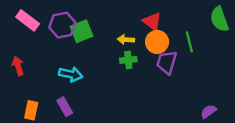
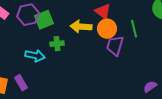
yellow arrow: (126, 40) -> (81, 27), size x1.5
green cross: (128, 60) -> (57, 44), moved
purple rectangle: (65, 107) -> (21, 83), moved

